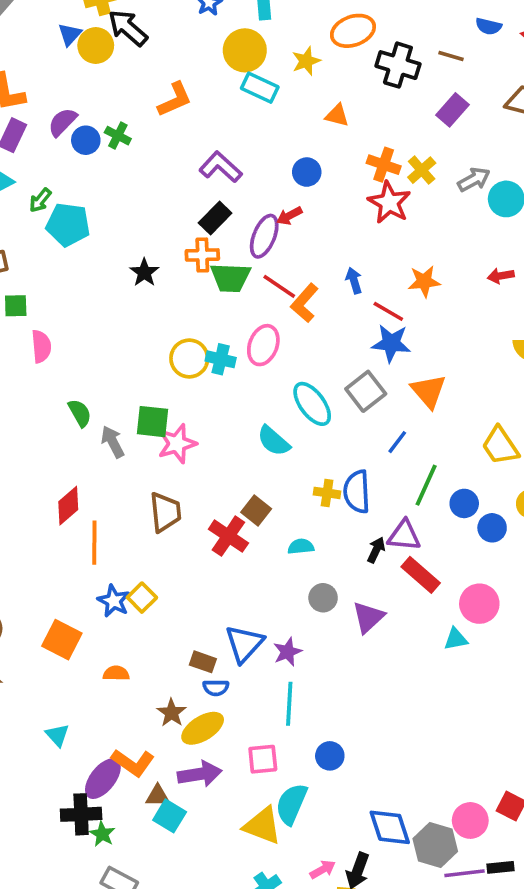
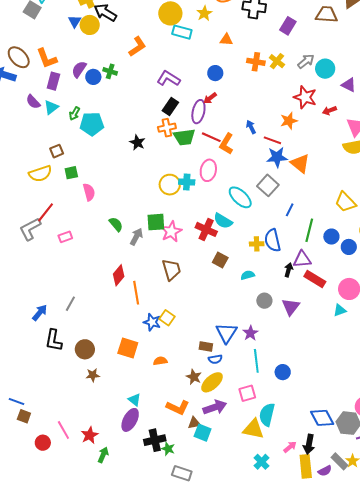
red star: (389, 202) -> (305, 97), moved
orange triangle: (429, 391) -> (300, 163), moved
gray arrow: (113, 442) -> (136, 237), turned 66
red cross: (228, 536) -> (206, 229), moved
blue circle: (330, 756) -> (283, 372), moved
purple ellipse: (103, 779) -> (130, 420), moved

